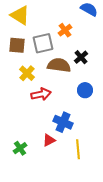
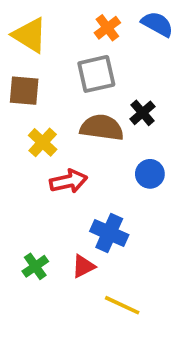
orange cross: (65, 30) -> (107, 28), moved
gray square: (43, 43) -> (96, 74), moved
green cross: (20, 148) -> (35, 266), moved
yellow line: (78, 149) -> (122, 305), moved, turned -60

